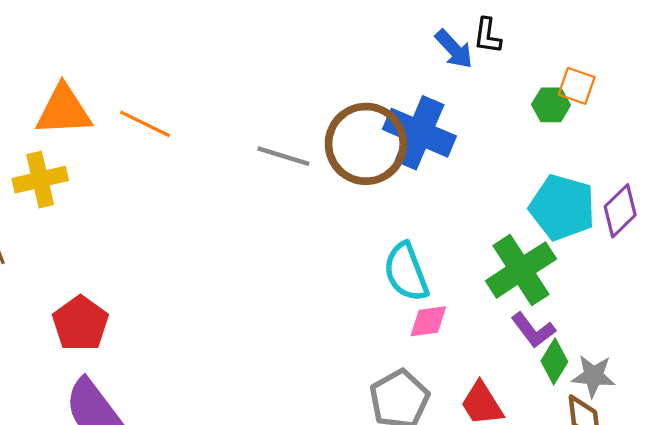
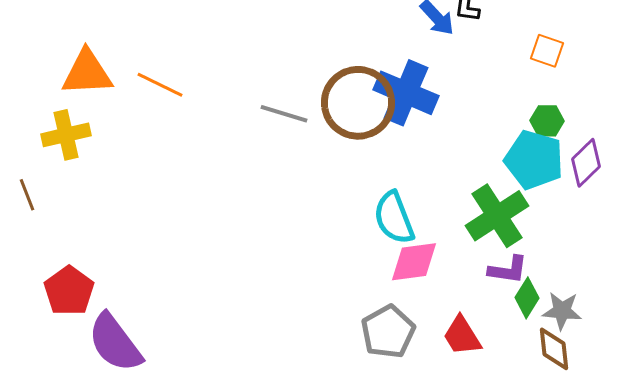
green hexagon: (551, 105) -> (547, 121), moved
pink diamond: (428, 321) -> (414, 262), size x1.4
red pentagon: (80, 323) -> (69, 291), moved
purple L-shape: (533, 330) -> (508, 270), turned -45

